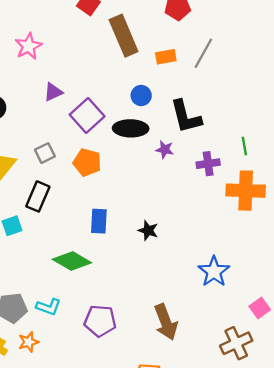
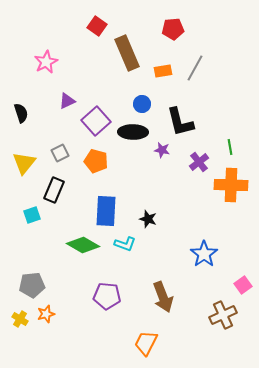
purple cross: (208, 164) -> (199, 162), turned -30
blue rectangle: (99, 221) -> (106, 211), size x1.4
cyan L-shape: (48, 307) -> (125, 244), moved

